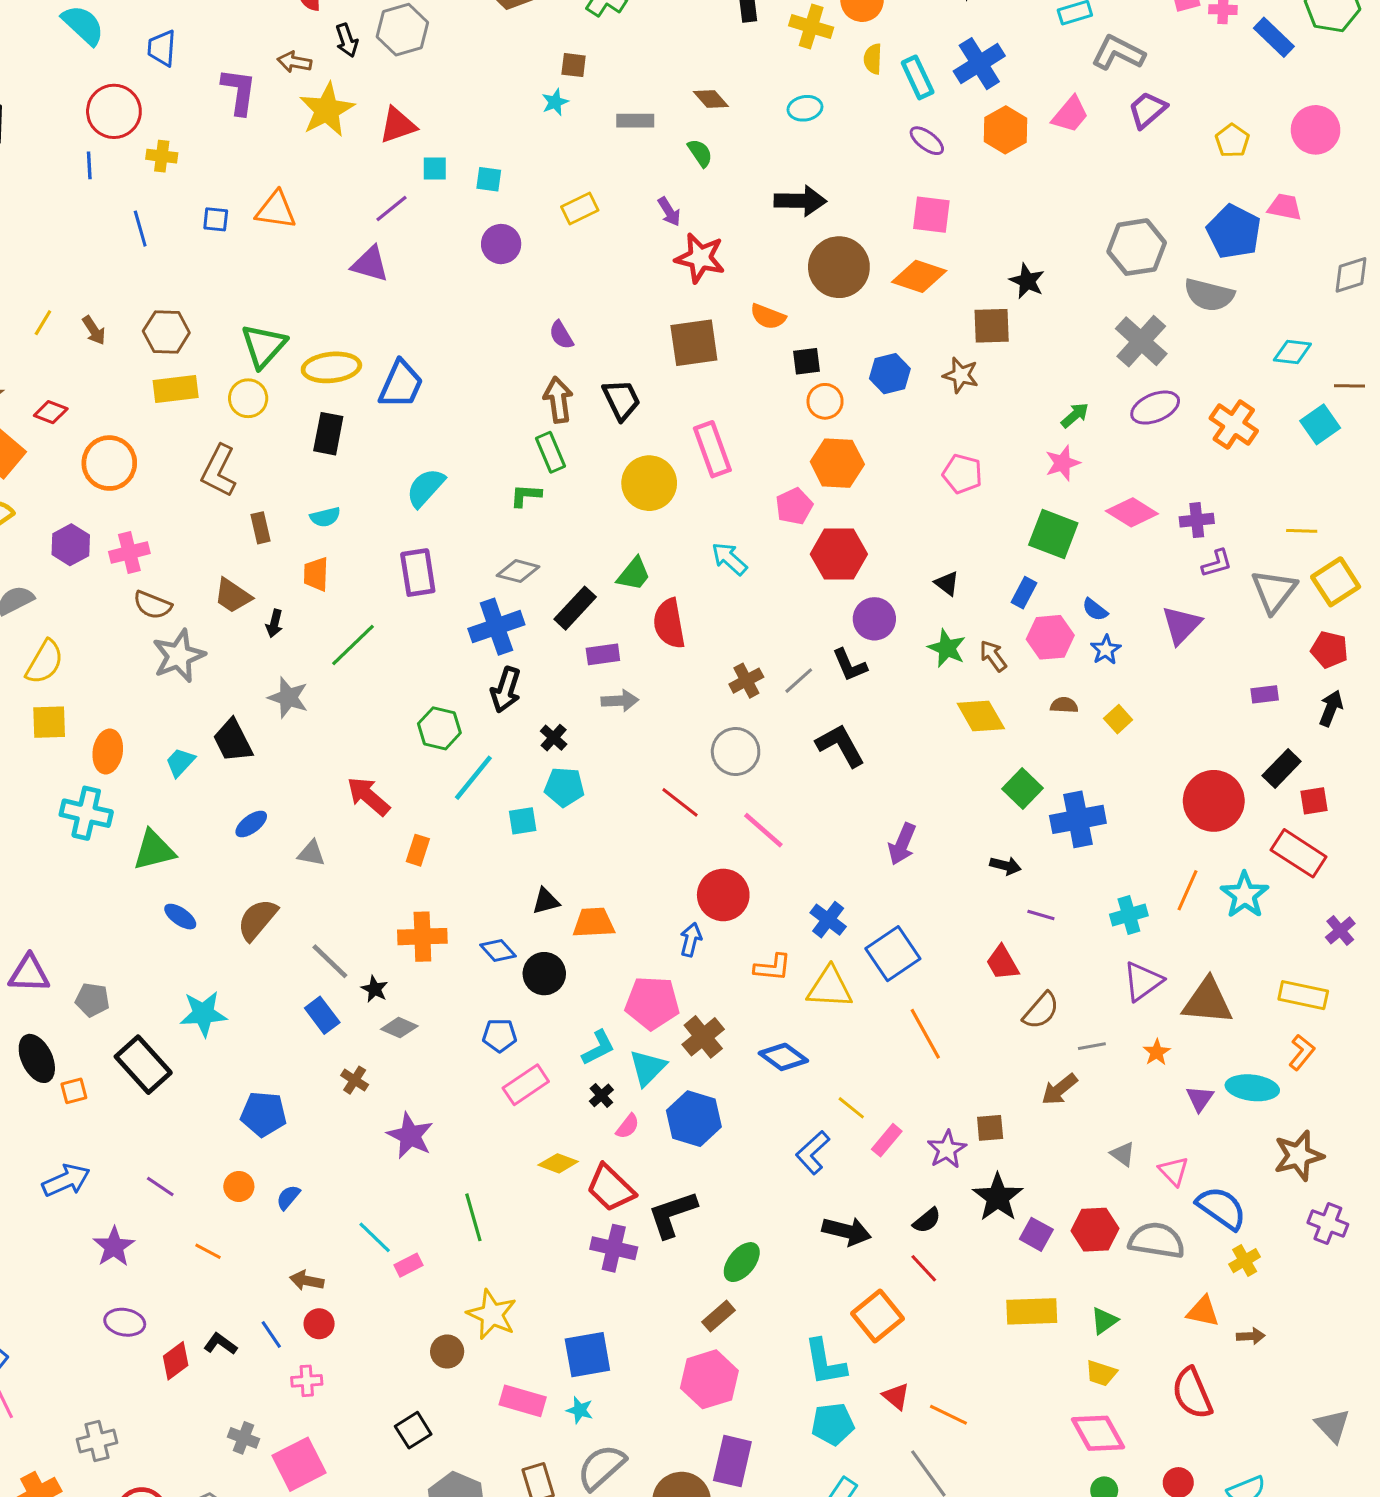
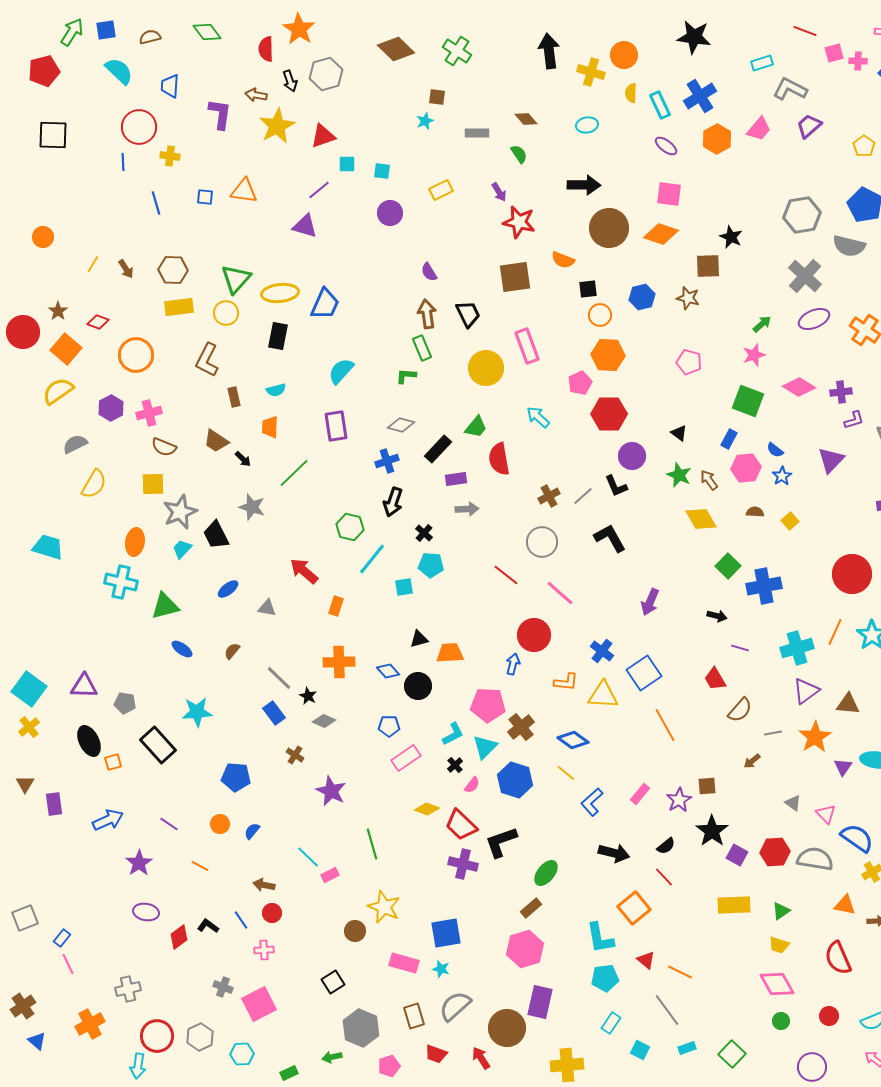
black arrow: (274, 623) -> (243, 459), turned -60
blue cross: (496, 627) -> (387, 461), size x0.7
gray star: (179, 656) -> (180, 512), moved
yellow square: (49, 722) -> (153, 484), moved
cyan cross: (1129, 915) -> (797, 648), size x1.4
brown semicircle: (257, 920) -> (232, 651), size x0.6
brown triangle: (1208, 1001) -> (848, 704), size x0.7
orange star: (1157, 1052) -> (815, 737), size x1.8
brown arrow: (1059, 1089) -> (752, 761), size x0.7
yellow line: (851, 1108) -> (566, 773), moved

